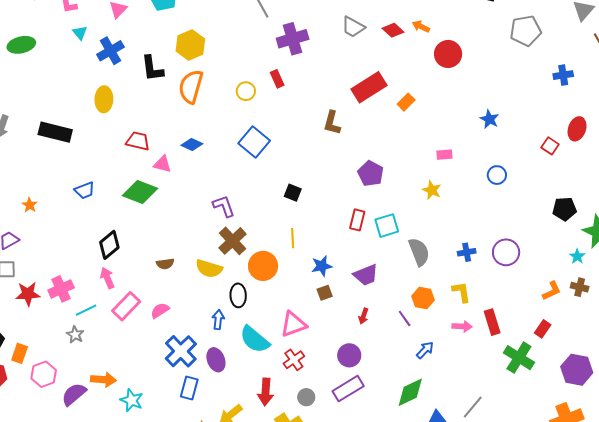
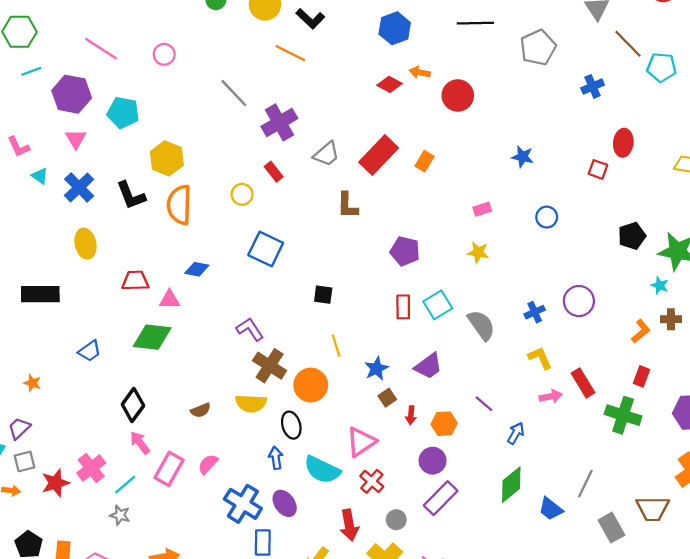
gray trapezoid: (353, 27) -> (326, 154), moved, turned -55
orange hexagon: (423, 298) -> (444, 424), moved
red arrow: (363, 316) -> (411, 415), moved

